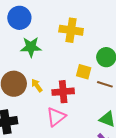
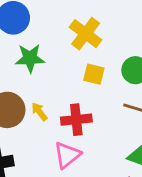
yellow cross: (71, 30) -> (86, 34), turned 30
yellow square: (84, 72) -> (94, 74), moved

